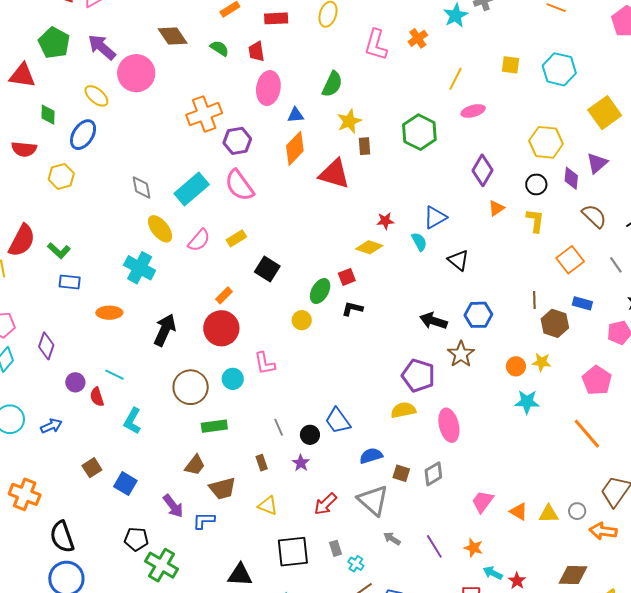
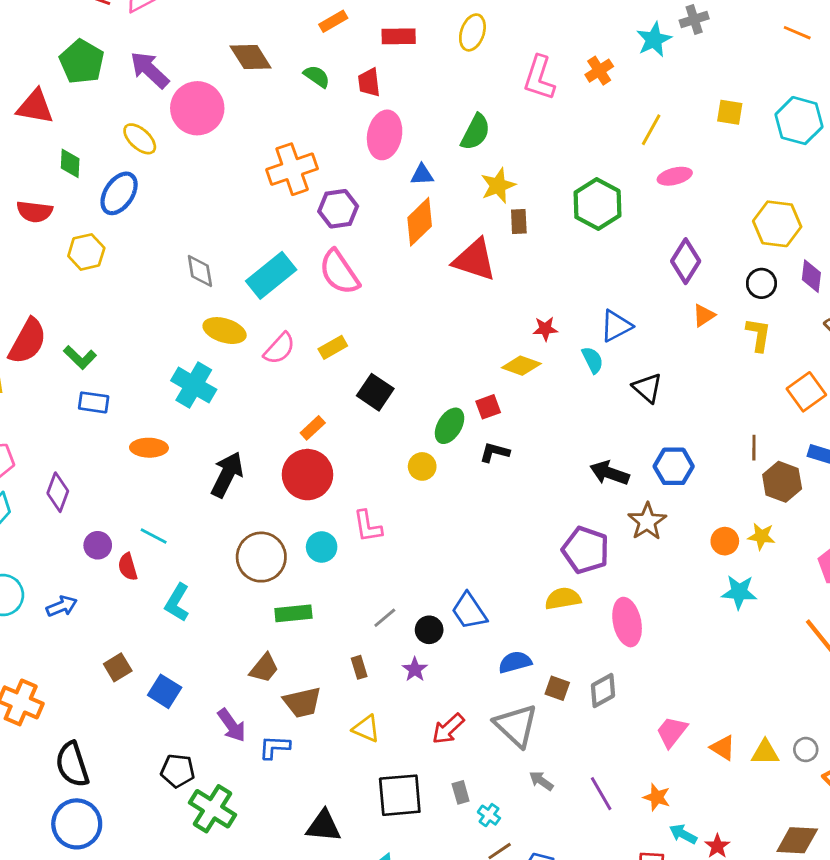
yellow ellipse: (160, 229) -> (225, 331), turned -36
gray line: (279, 427) -> (385, 618), turned 72

